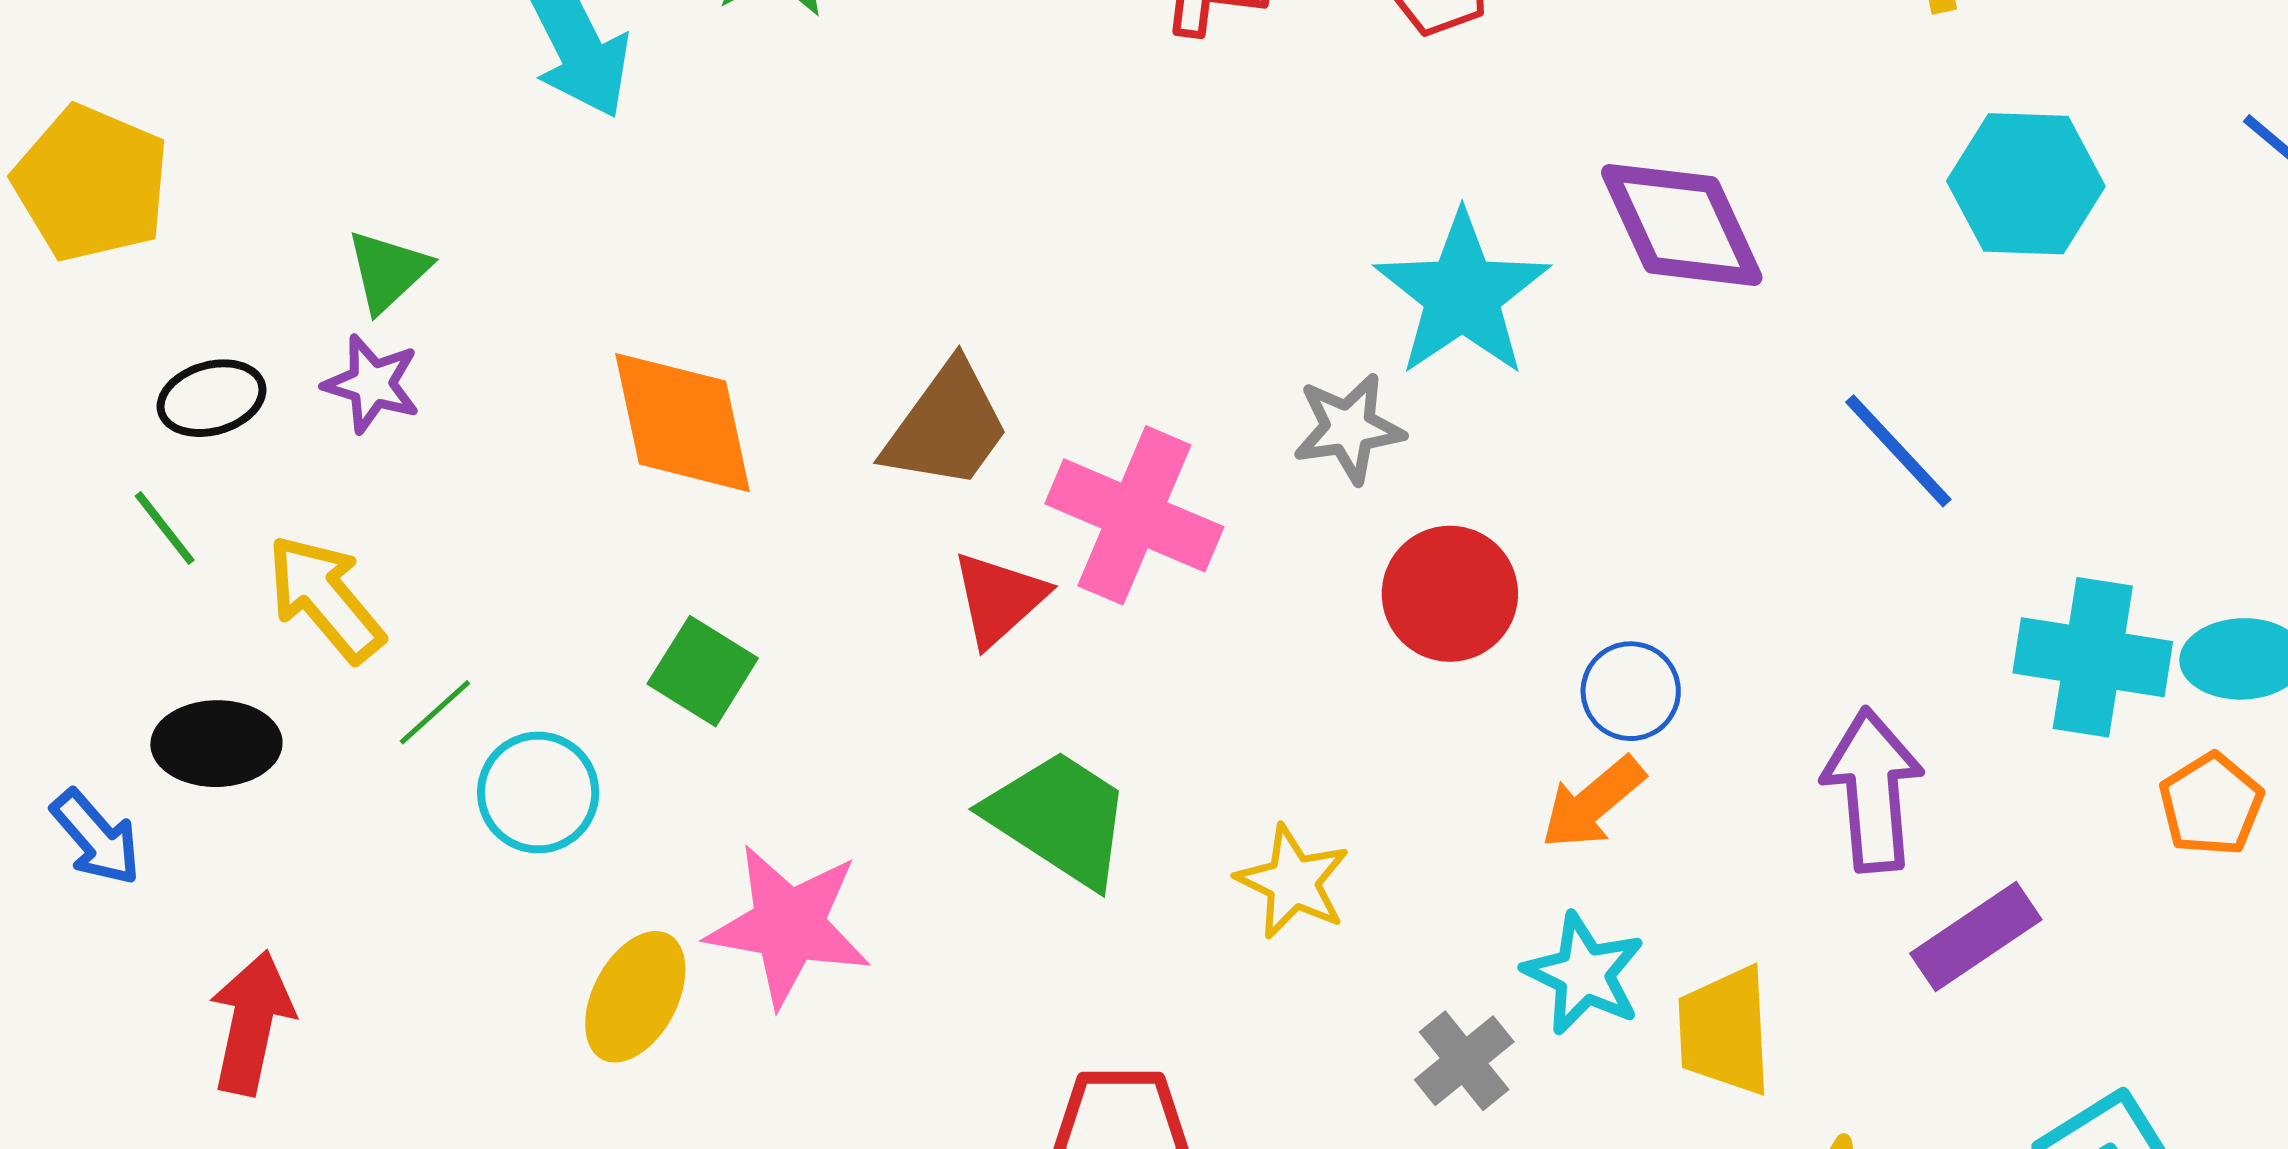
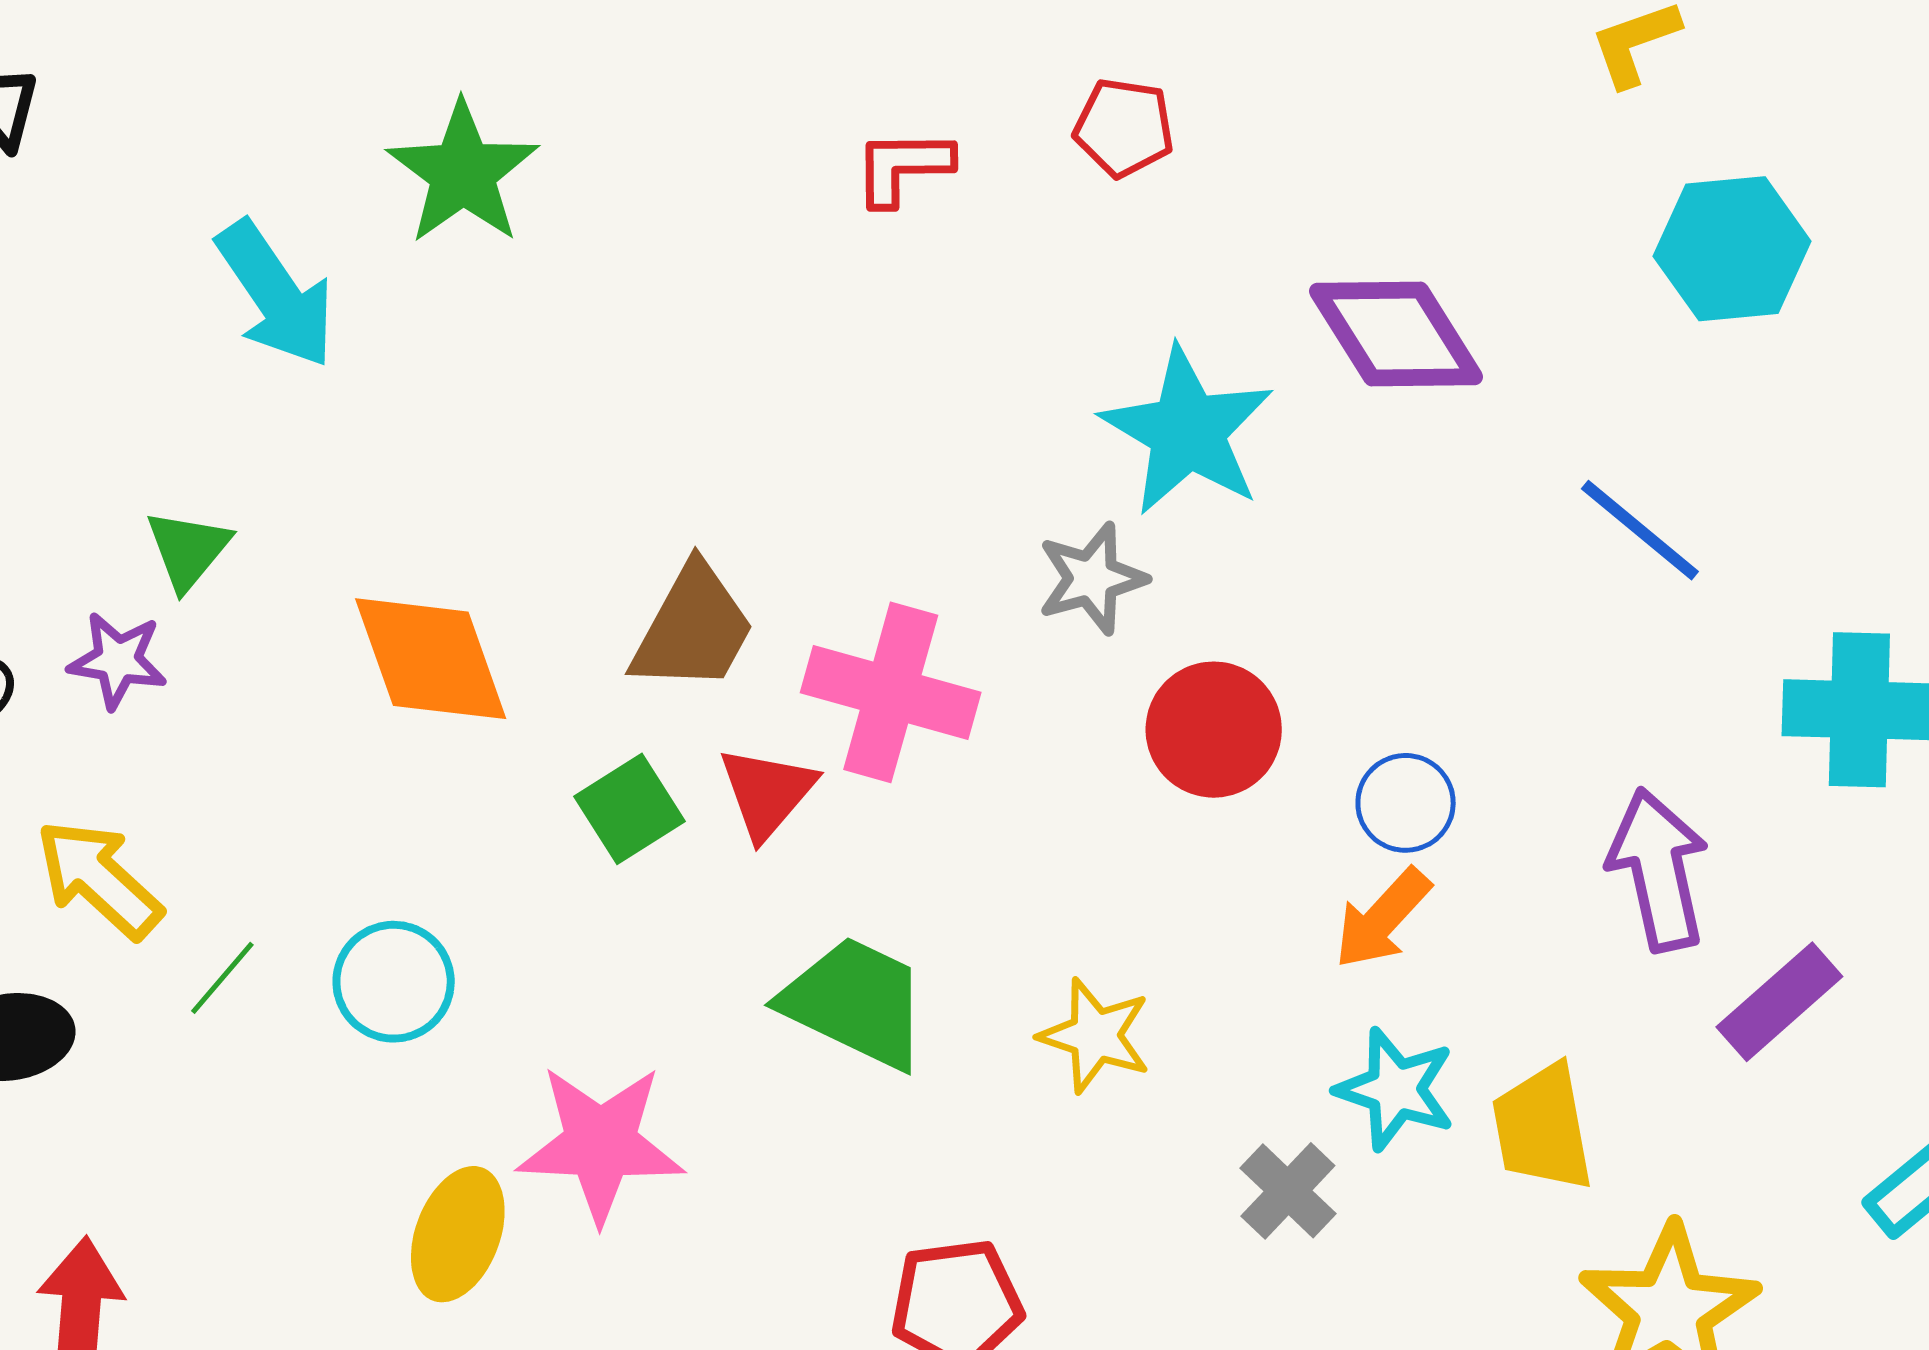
green triangle: (388, 271) -> (188, 550), moved
green square: (703, 671) -> (629, 809), moved, turned 33
cyan circle: (538, 792) -> (394, 982), moved

